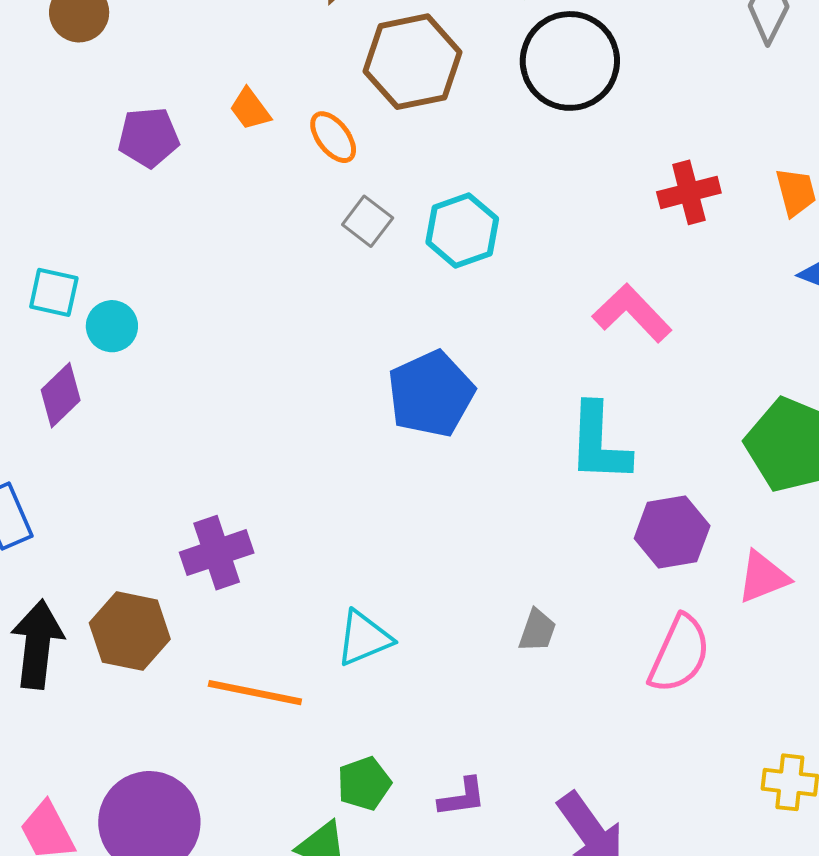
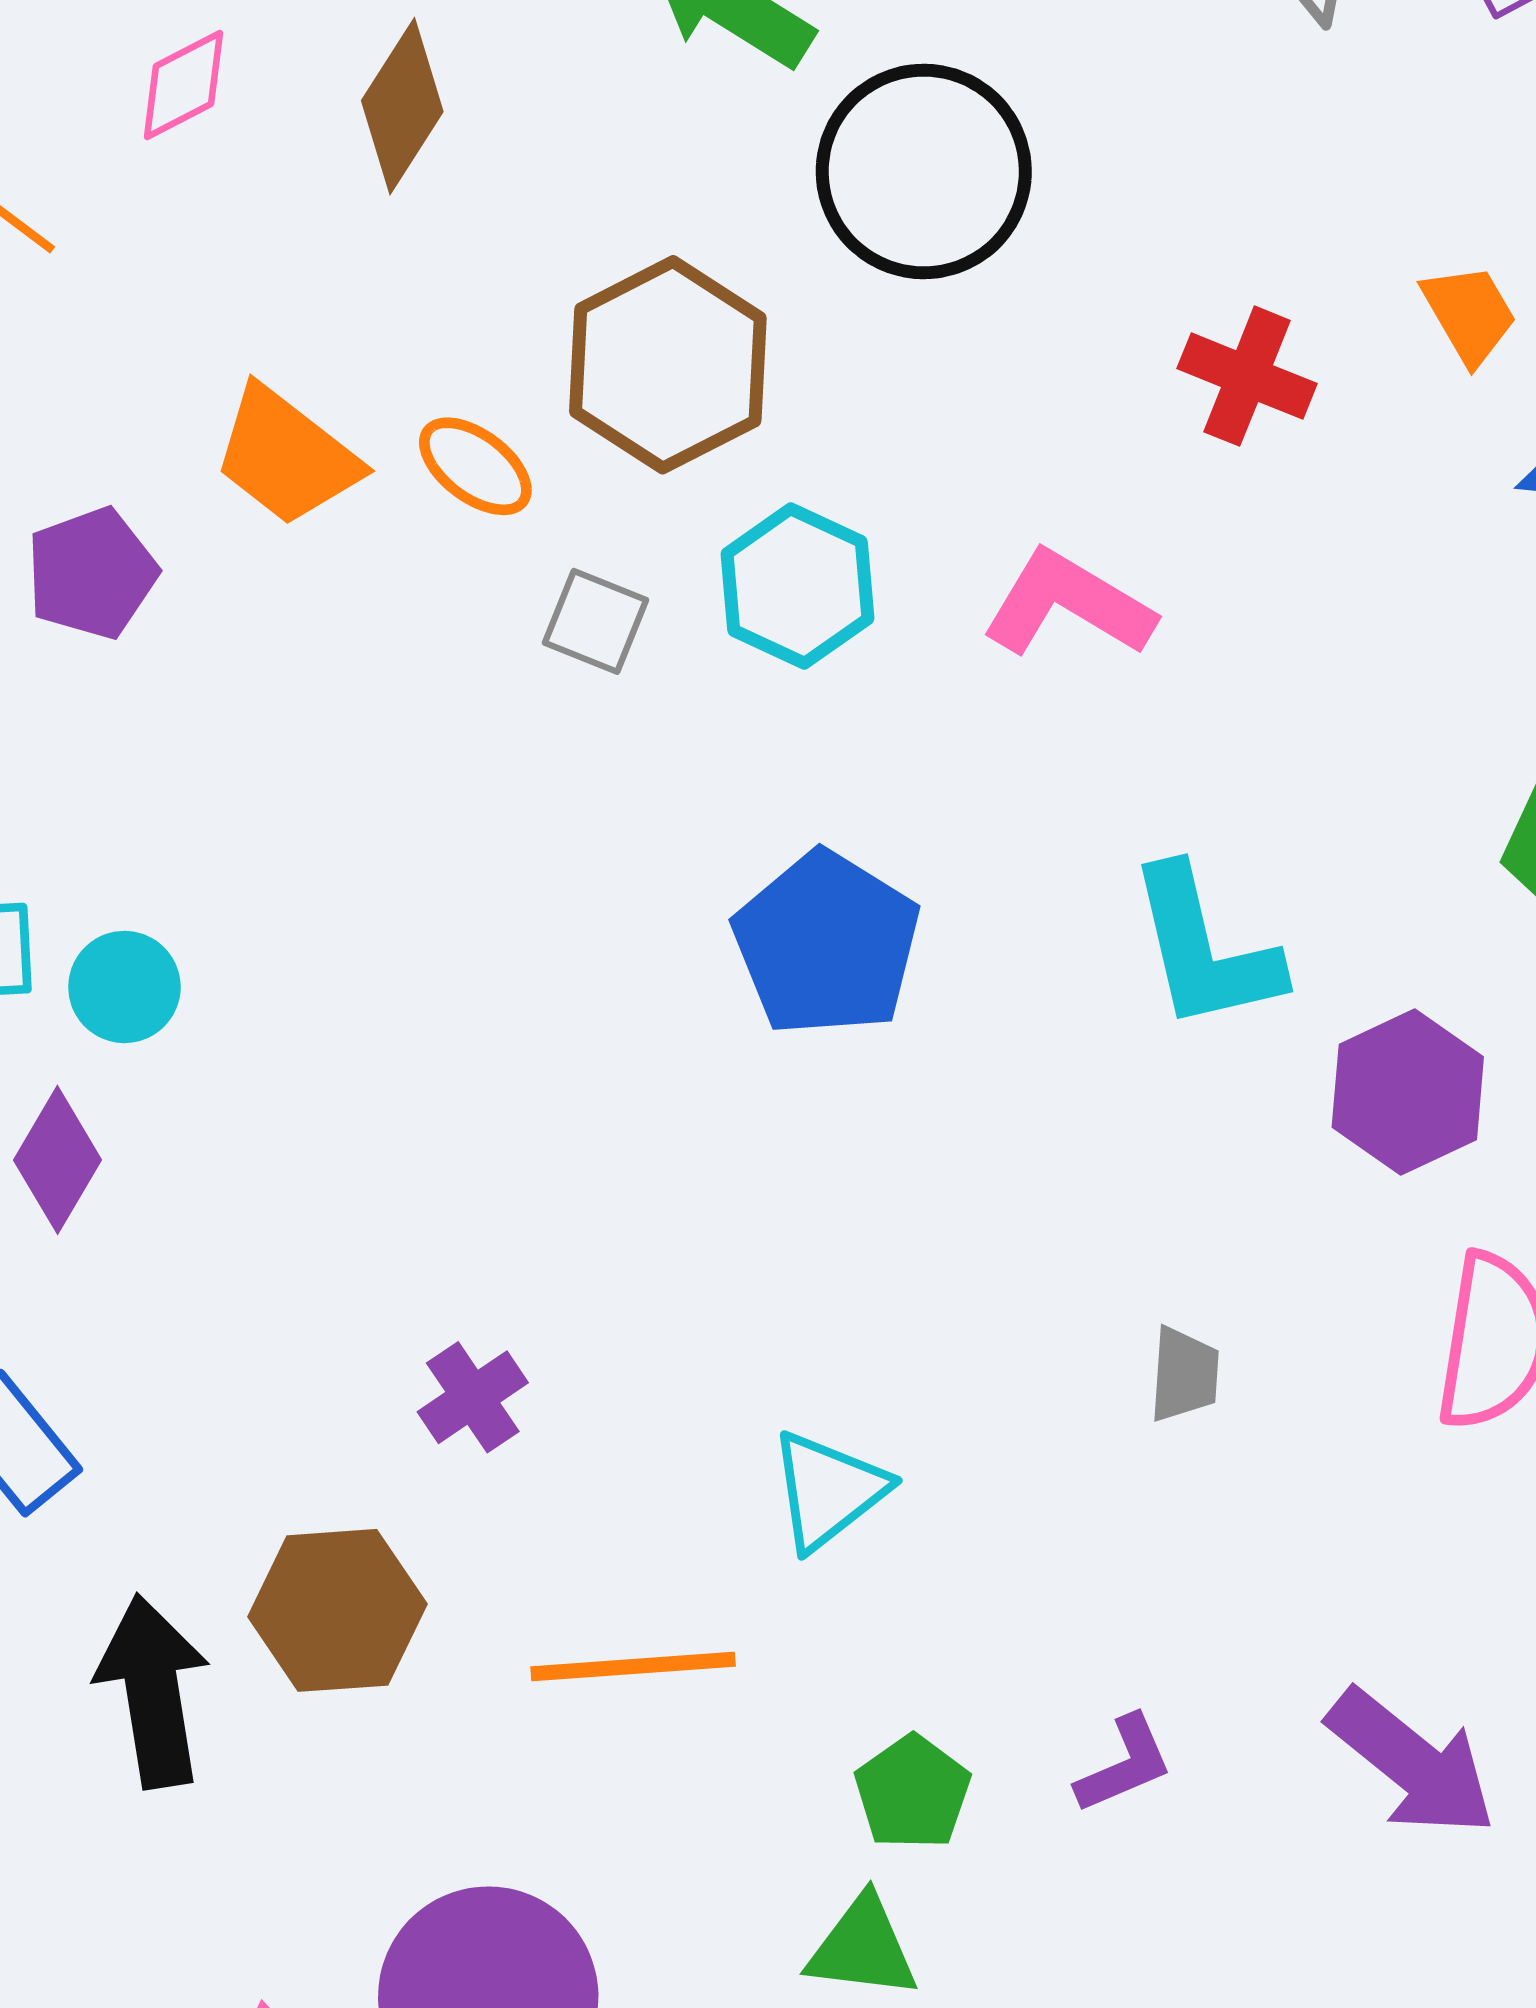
brown hexagon: (412, 62) -> (668, 365), moved
orange trapezoid: (250, 109) -> (286, 456), size x1.6
red cross: (689, 192) -> (1247, 376), turned -38
pink L-shape: (632, 313) -> (1068, 604), moved
purple cross: (217, 553) -> (473, 1397), size x0.7

